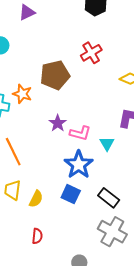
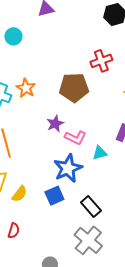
brown pentagon: (55, 75) -> (74, 88), moved
cyan triangle: (107, 144) -> (100, 153), turned 35
blue square: (71, 194) -> (54, 196), turned 30

